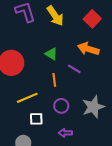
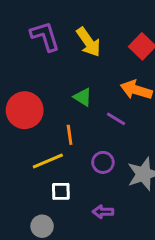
orange line: (54, 80) -> (70, 135), moved
purple circle: (61, 106) -> (103, 162), moved

